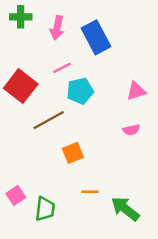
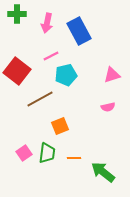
pink square: (16, 195) -> (24, 153), moved
green trapezoid: (45, 209) -> (47, 153), moved

